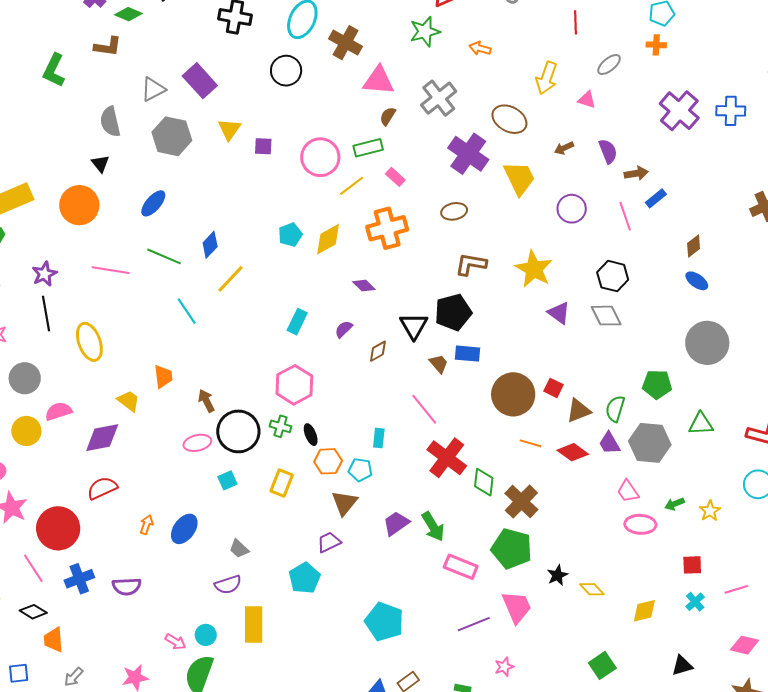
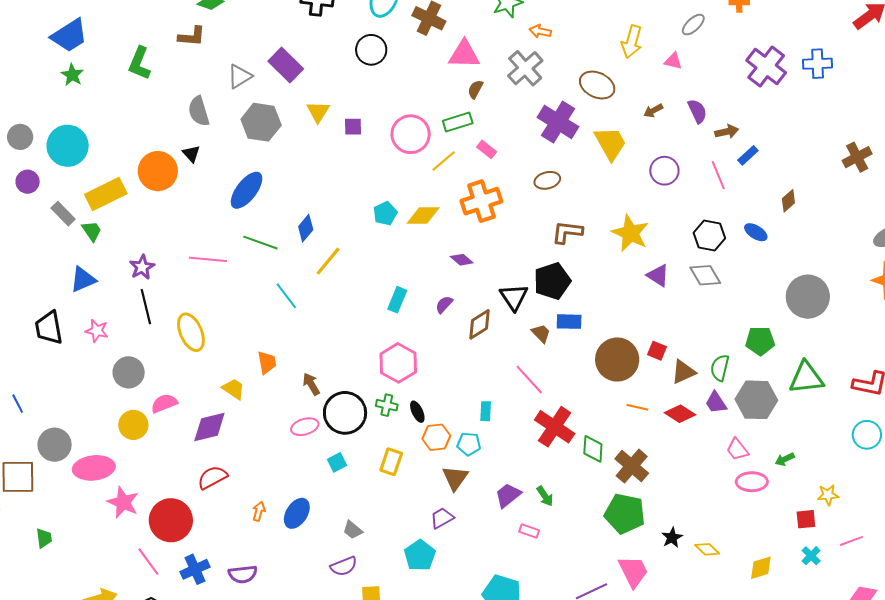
orange arrow: (480, 48) -> (540, 31), moved
blue ellipse: (153, 203) -> (247, 190), size x1.4
orange circle: (79, 205) -> (158, 171), moved
yellow diamond: (328, 239) -> (423, 215), turned 32
blue ellipse: (697, 281) -> (756, 232), moved
brown diamond: (378, 351) -> (480, 324), size x1.4
green triangle: (701, 424) -> (806, 378), size x1.4
yellow star: (710, 511) -> (828, 495), moved, turned 30
green arrow: (433, 527) -> (545, 496), size x0.7
pink rectangle: (461, 567) -> (529, 531), moved, size x0.6

